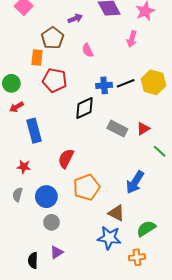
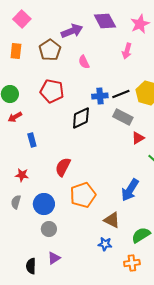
purple arrow: (75, 18) -> (72, 31), size x1.5
orange rectangle: (37, 58) -> (16, 51), moved
gray rectangle: (117, 129) -> (123, 117), moved
blue rectangle: (34, 131) -> (32, 140), size x0.6
blue star: (109, 238) -> (105, 244), size x0.6

